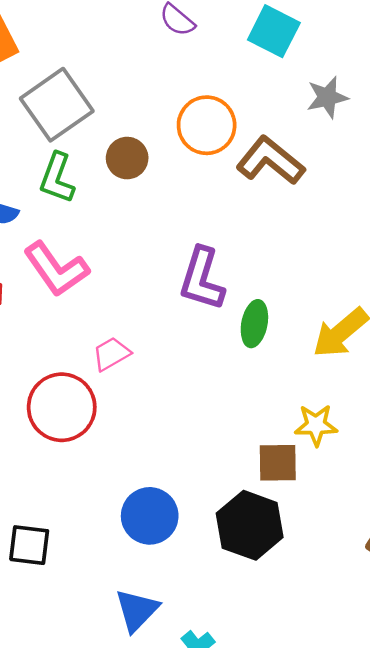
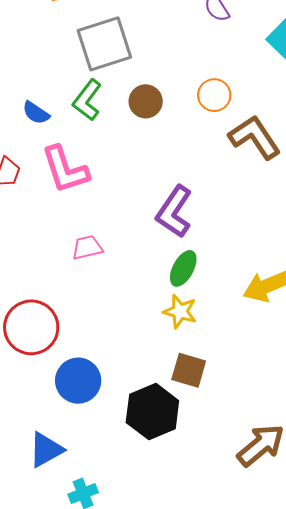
orange circle: (207, 125) -> (214, 95), size x0.7
green ellipse: (254, 324) -> (183, 268), moved
red circle: (62, 407) -> (31, 327), moved
yellow star: (316, 425) -> (180, 311), moved

